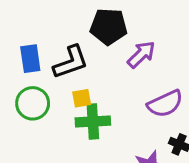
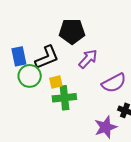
purple arrow: (141, 54) -> (88, 59), moved
green circle: (33, 103) -> (30, 76), moved

